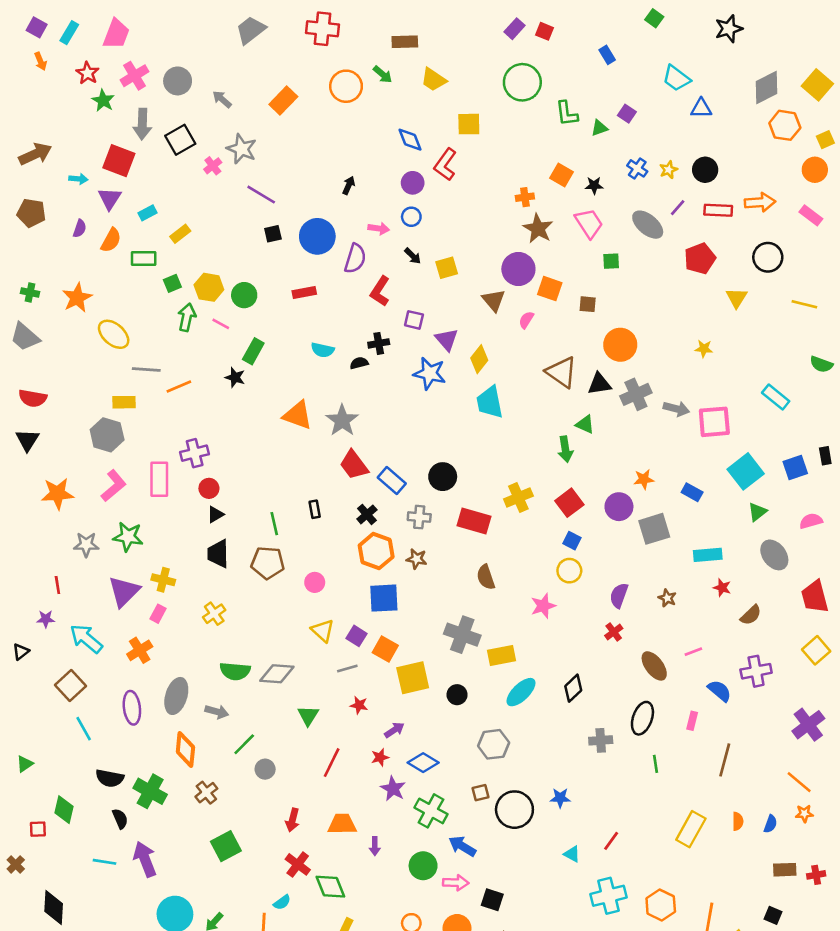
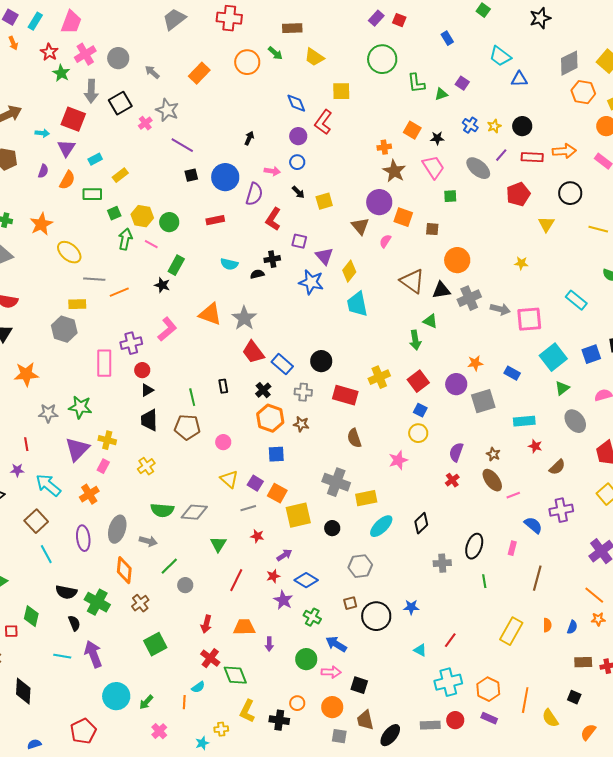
pink L-shape: (114, 486) -> (167, 329), moved
blue square: (384, 598) -> (276, 454), size x0.7
brown ellipse: (654, 666) -> (492, 480), moved
green cross: (431, 811) -> (312, 617), size x0.7

